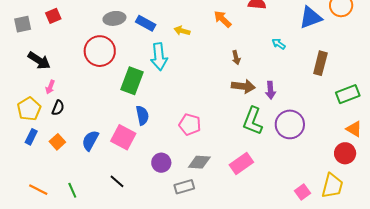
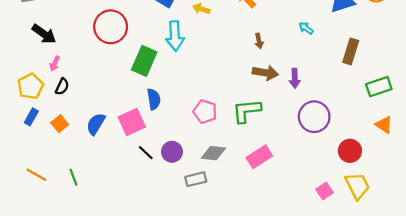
green L-shape: (253, 121) -> (246, 111), moved, turned 60
pink square: (123, 137) -> (132, 122), turned 35
red circle: (345, 153) -> (350, 151), moved
black line: (117, 181) -> (146, 153), moved
yellow trapezoid: (332, 186) -> (357, 186), turned -44

